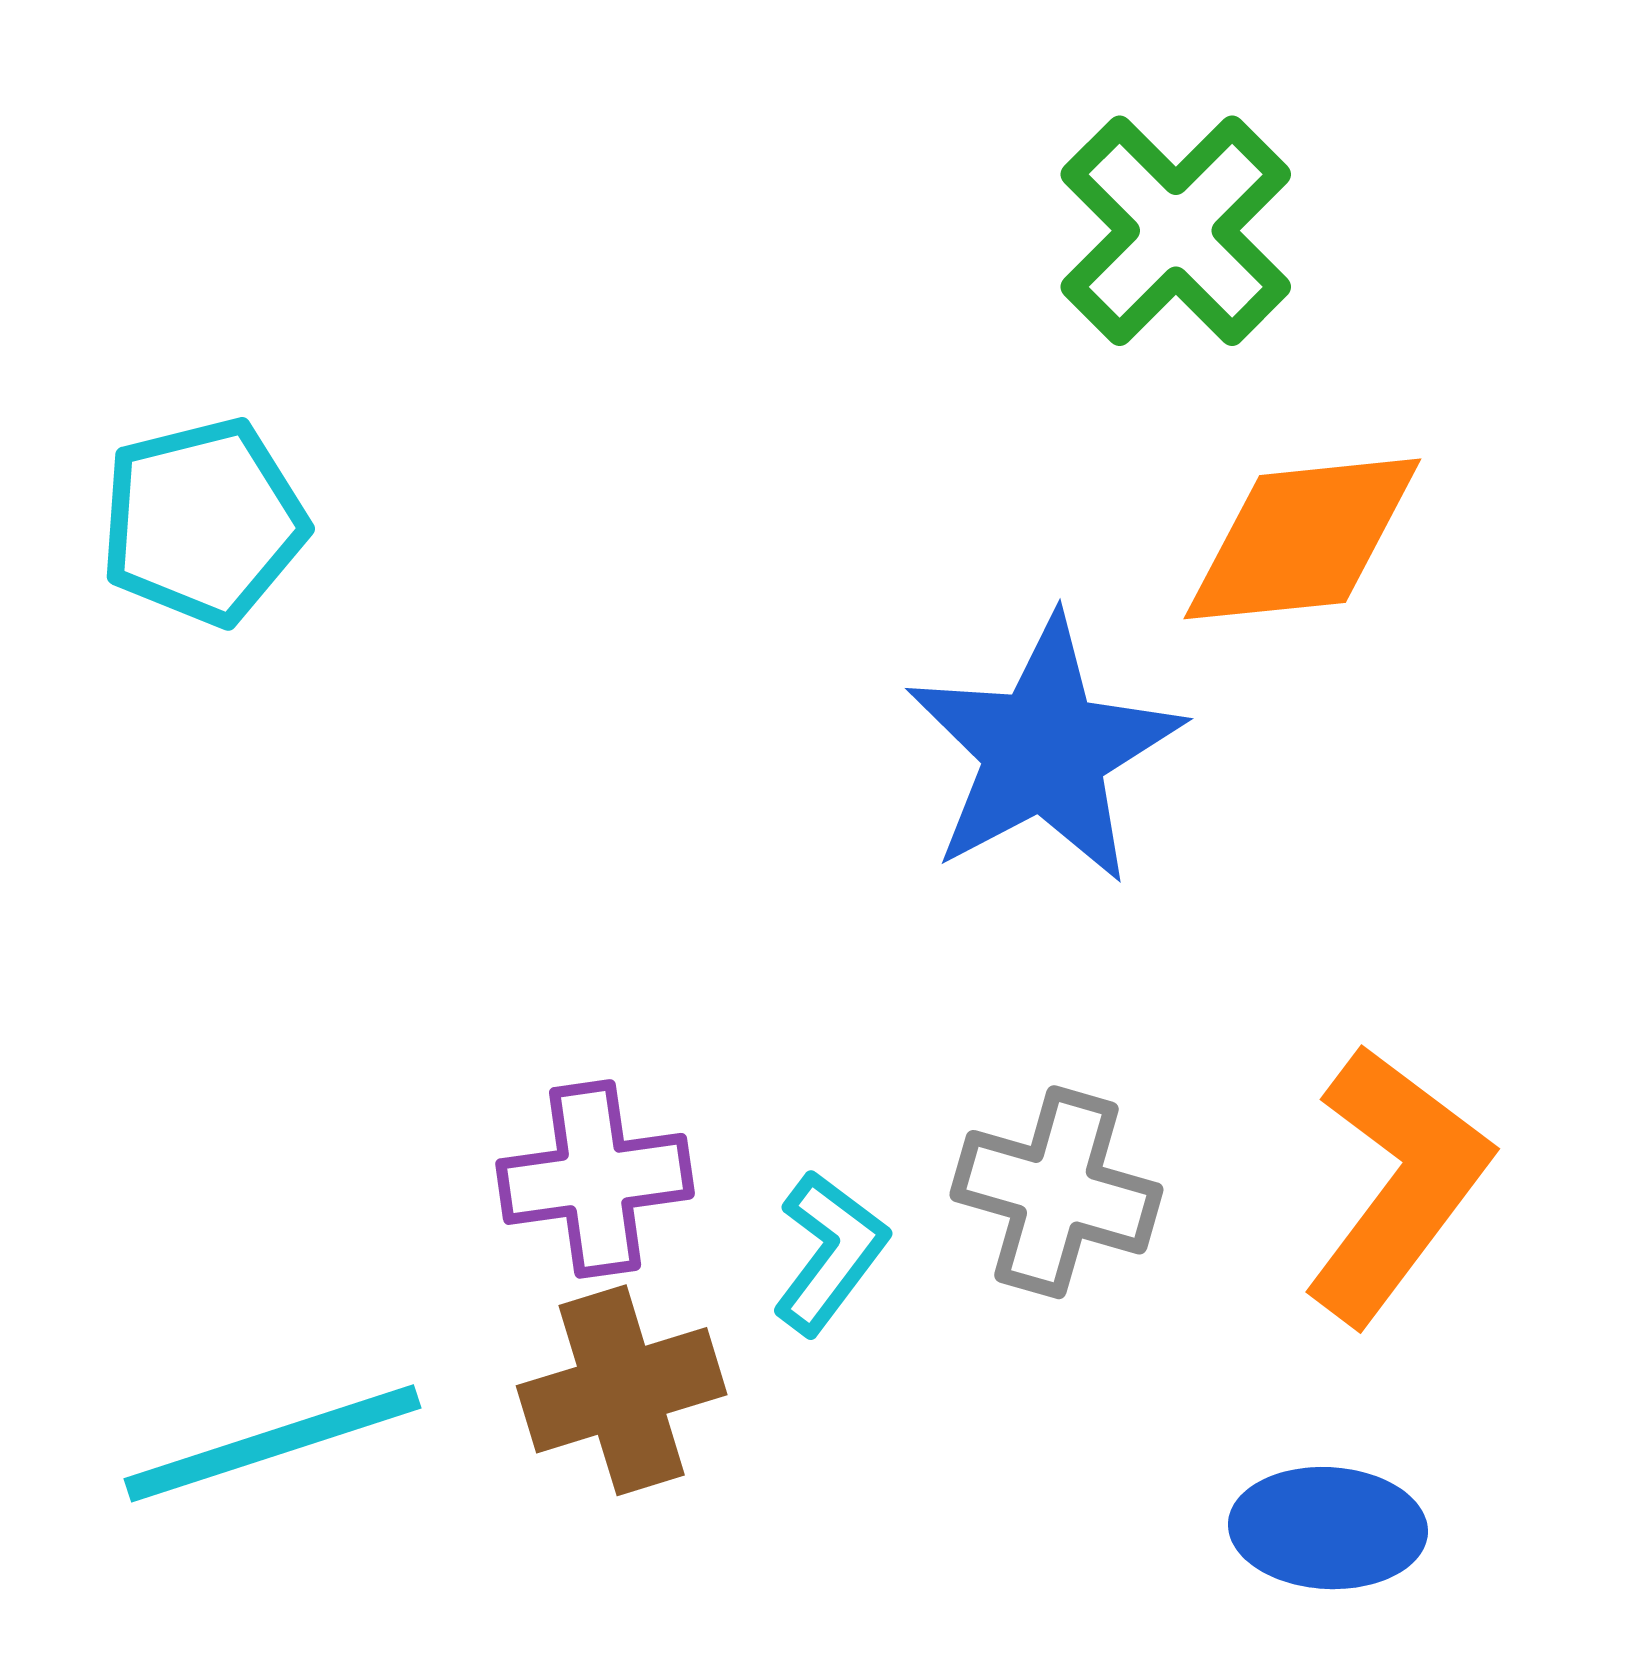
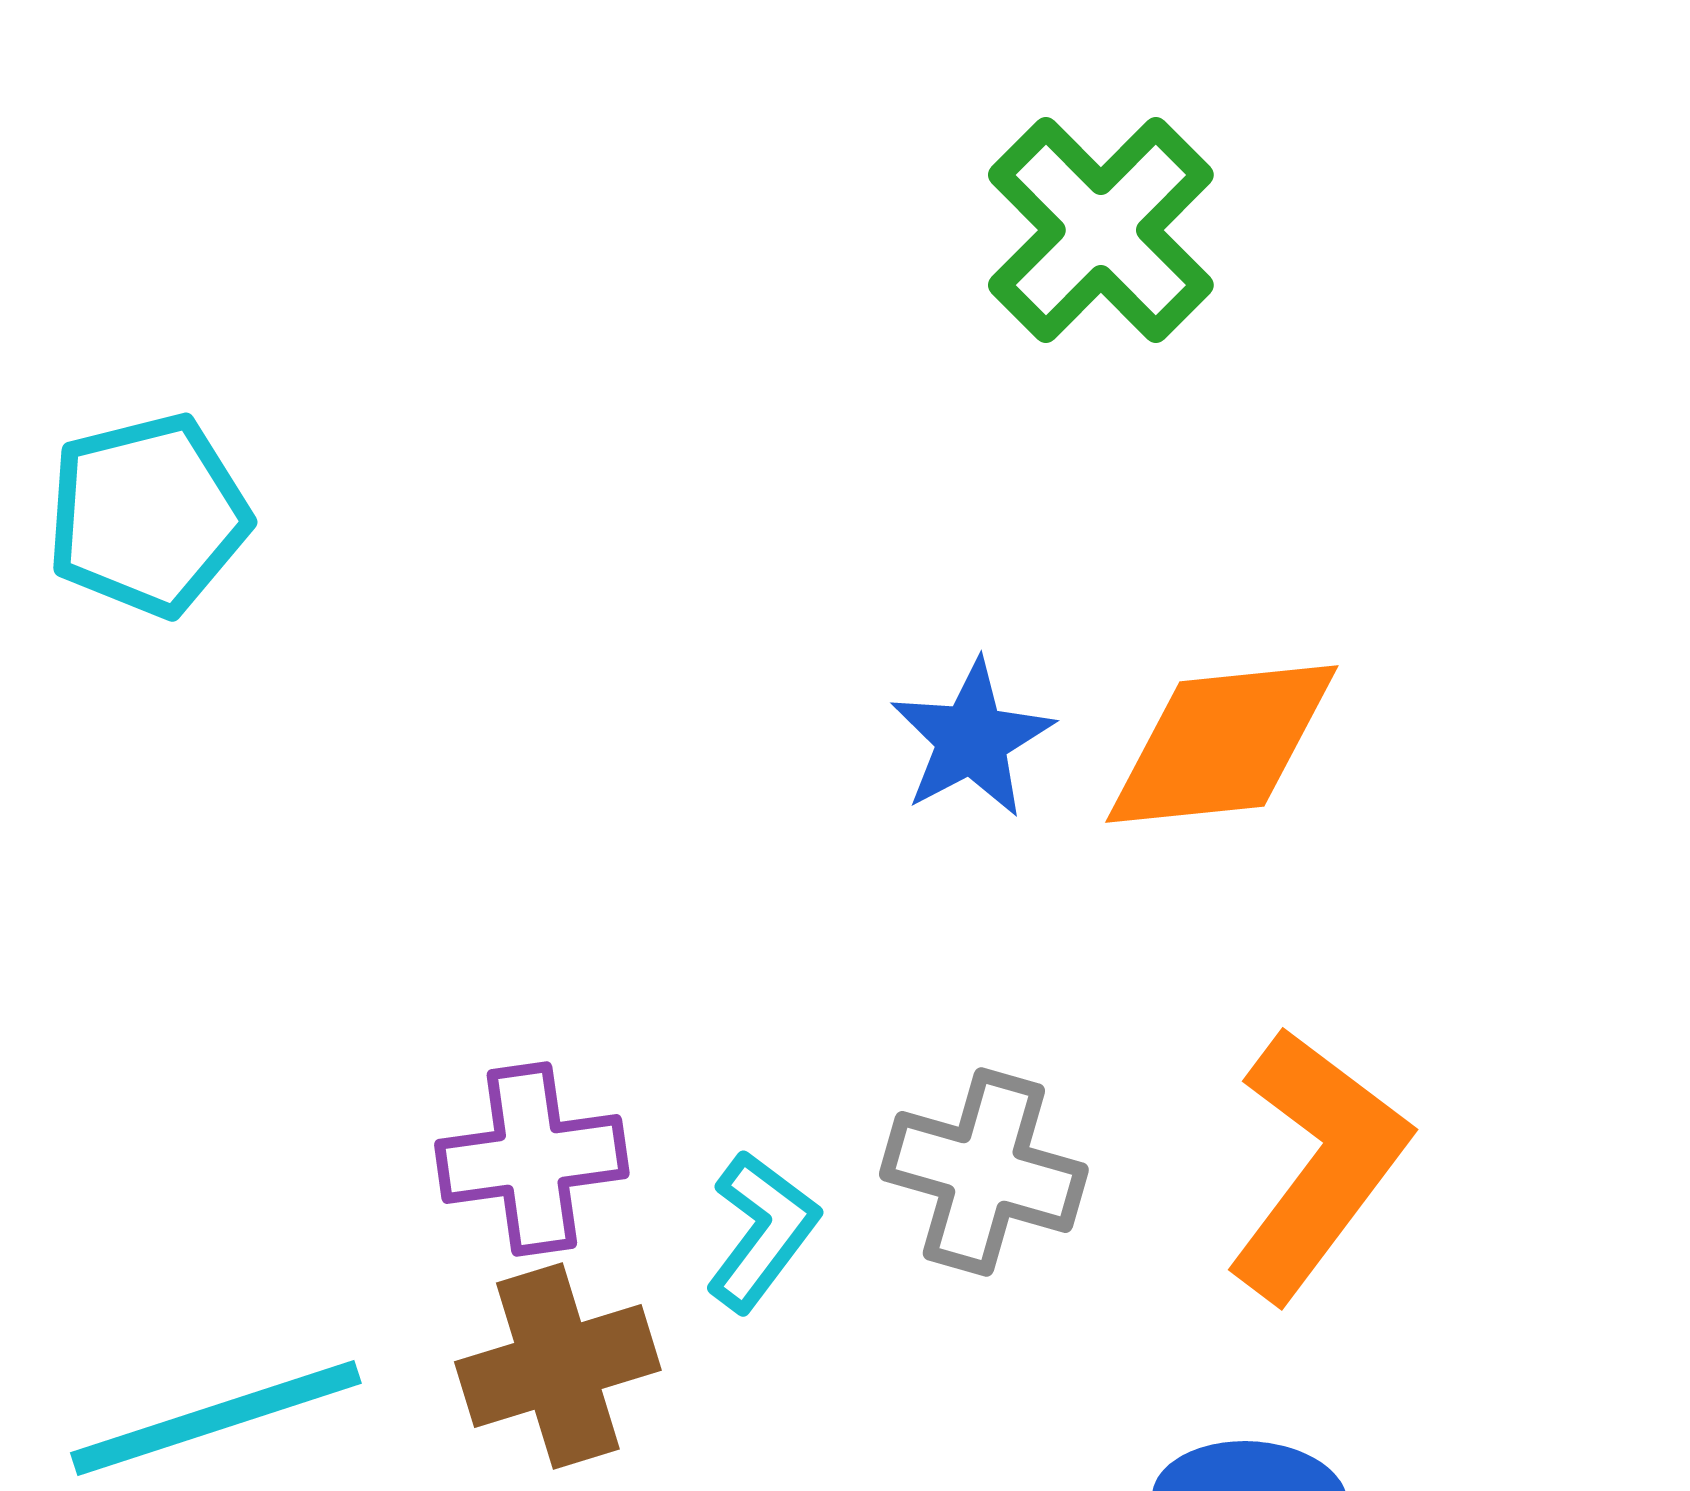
orange diamond: (1302, 539) -> (1222, 744), moved
blue star: (1044, 750) -> (972, 739), size x0.6

